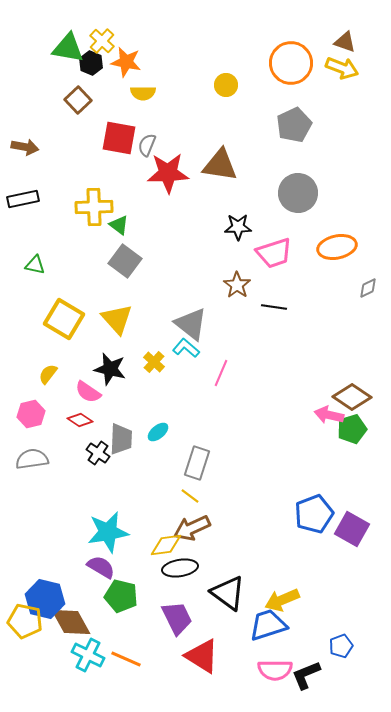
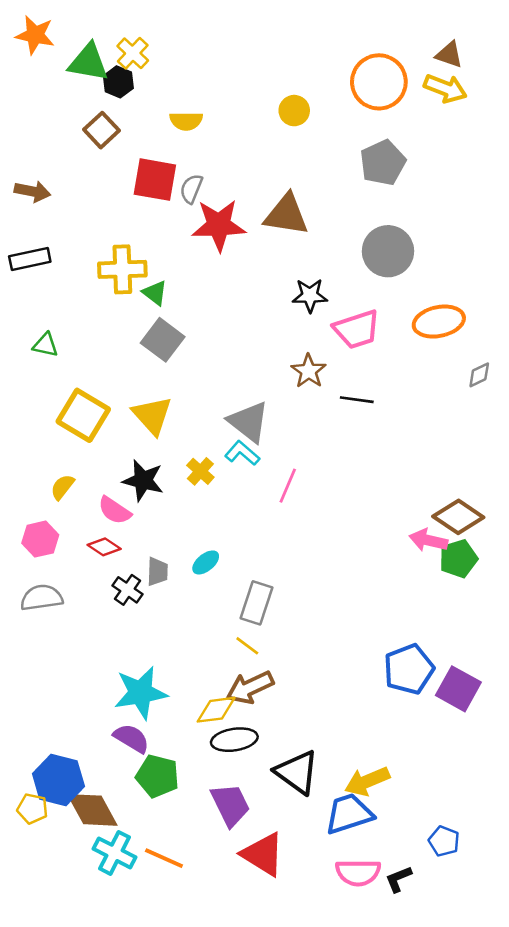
orange star: (126, 62) -> (35, 35), moved
gray trapezoid: (121, 439) -> (157, 572), size x0.7
yellow pentagon: (25, 621) -> (32, 809), size x0.7
blue pentagon: (341, 646) -> (444, 841), turned -30
black L-shape: (306, 675) -> (398, 879), size x0.7

